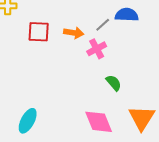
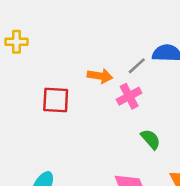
red square: (39, 32) -> (56, 100), moved

